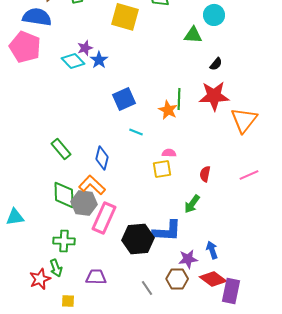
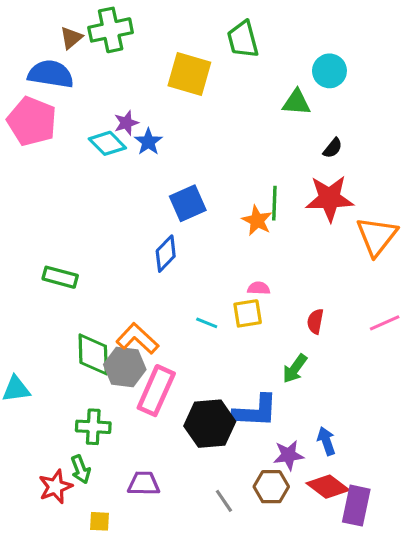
cyan line: (136, 132) -> (207, 323), moved
green rectangle: (61, 149) -> (60, 277), moved, turned -35
blue diamond: (102, 158) -> (166, 254), moved, turned 30

